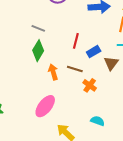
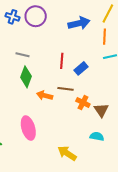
brown triangle: (111, 63) -> (101, 110), moved
orange arrow: (53, 72) -> (45, 95), turned -49
pink ellipse: (45, 106) -> (28, 128), moved, turned -45

